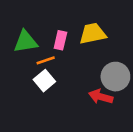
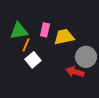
yellow trapezoid: (93, 34) -> (64, 37), moved
orange line: (46, 60) -> (26, 45), moved, turned -48

